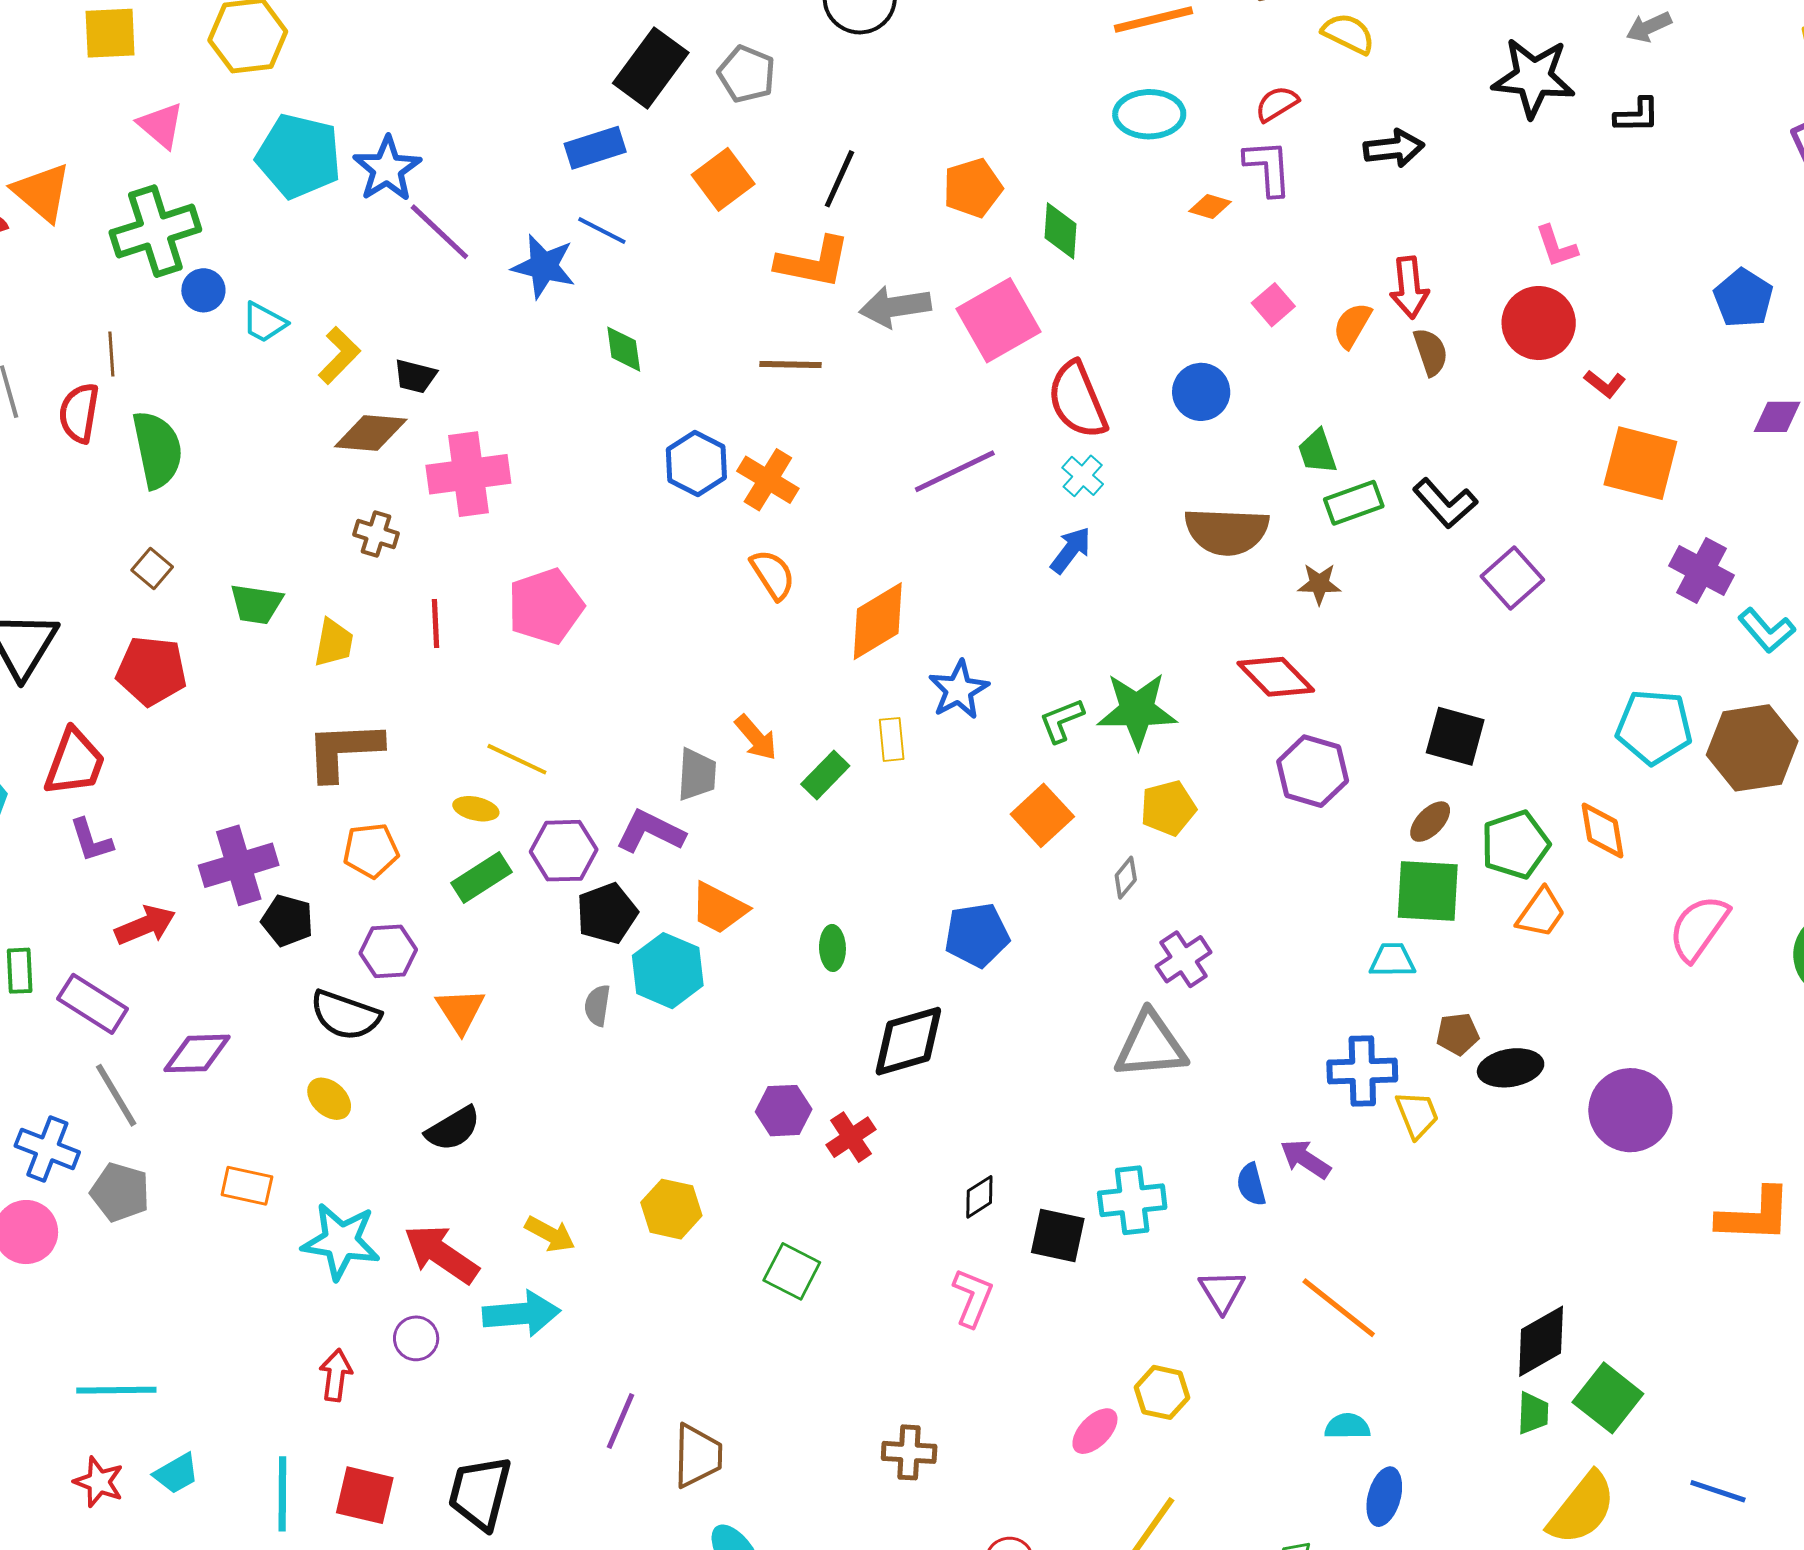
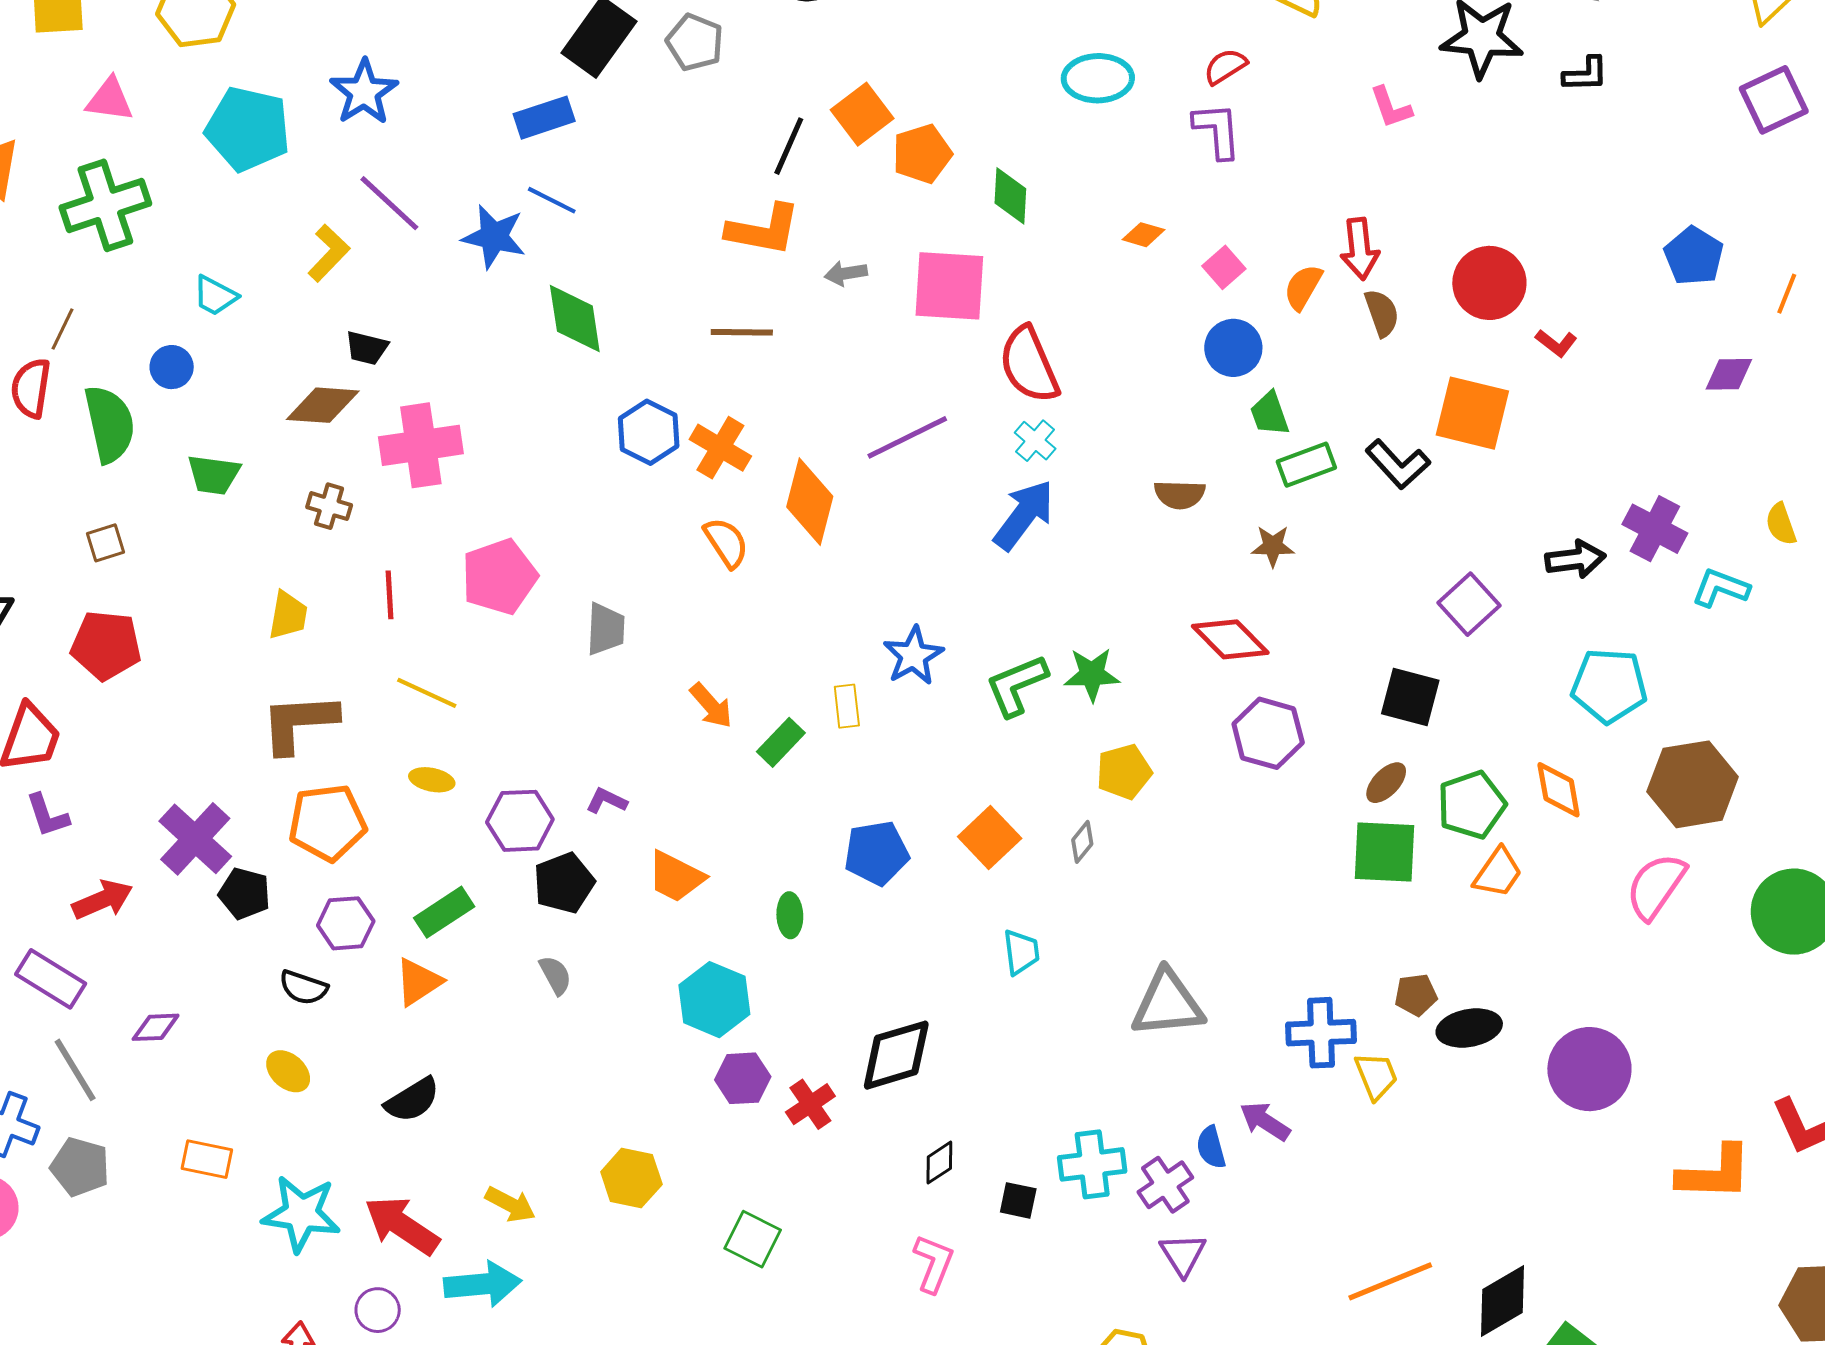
pink triangle: (161, 125) -> (110, 100), turned -32
black arrow: (1394, 148) -> (1575, 559), moved
blue star: (387, 169) -> (364, 92), moved
orange square: (723, 179) -> (862, 114), moved
orange diamond: (1210, 207) -> (1143, 235), moved
pink L-shape: (1556, 246) -> (1391, 107), moved
blue circle: (203, 290) -> (172, 367), moved
gray arrow: (895, 307) -> (846, 273), size x0.6
pink square: (999, 320) -> (949, 286), turned 34
green diamond: (624, 349) -> (575, 319), size x1.5
brown line: (111, 354) -> (63, 329), turned 30
yellow L-shape: (339, 355) -> (329, 253), moved
blue circle: (1201, 392) -> (1233, 348), moved
orange square: (1640, 463) -> (1472, 413), moved
brown semicircle: (1227, 531) -> (1180, 494), size x0.6
blue arrow: (1071, 550) -> (1024, 515), size x1.5
brown square: (152, 568) -> (106, 543), turned 33
purple square: (1512, 578) -> (1469, 604), moved
green trapezoid: (256, 604) -> (214, 475), moved
orange diamond: (878, 621) -> (810, 502), moved, turned -44
cyan L-shape: (1767, 630) -> (1721, 588), turned 152
green star: (1137, 710) -> (1092, 674), size x0.7
green L-shape: (1062, 720) -> (1017, 685), size x1.4
brown hexagon: (1752, 748) -> (1693, 784), moved
yellow line: (517, 759) -> (427, 693), moved
gray trapezoid: (697, 775) -> (606, 629), moved
orange square: (1042, 815) -> (990, 837), moved
purple L-shape: (650, 832) -> (606, 801), size x0.6
orange pentagon: (371, 850) -> (327, 823), size x1.4
purple cross: (239, 865) -> (195, 839), turned -30
green rectangle: (482, 877) -> (444, 912), moved
blue pentagon: (977, 935) -> (876, 853), moved
purple cross: (1184, 959) -> (1165, 1185), moved
cyan trapezoid: (1392, 960) -> (1021, 952), moved, turned 84
cyan hexagon: (668, 971) -> (714, 1000), moved
gray semicircle: (597, 1005) -> (555, 975), turned 144
orange triangle: (460, 1011) -> (418, 982), turned 30
black semicircle: (345, 1015) -> (303, 988), size x0.7
black diamond: (908, 1041) -> (896, 1055), moved
gray triangle: (1151, 1045) -> (1168, 1004), moved
purple diamond: (197, 1053) -> (155, 1027), size x0.7
black square: (1058, 1235) -> (1018, 1200), size x0.7
orange line: (1339, 1308) -> (1390, 1281), moved, turned -60

